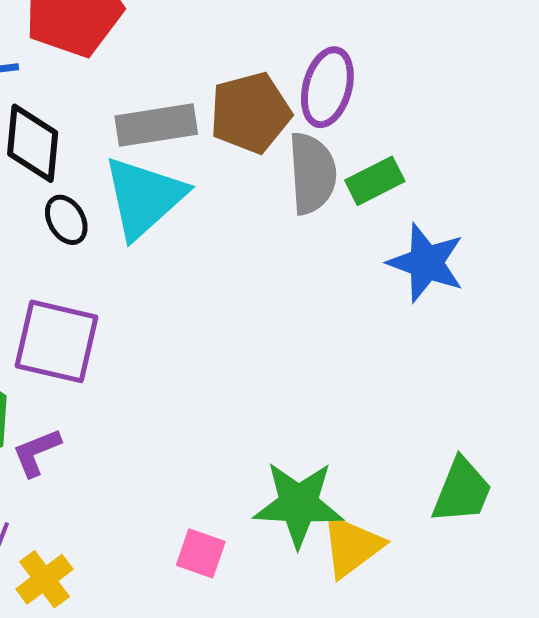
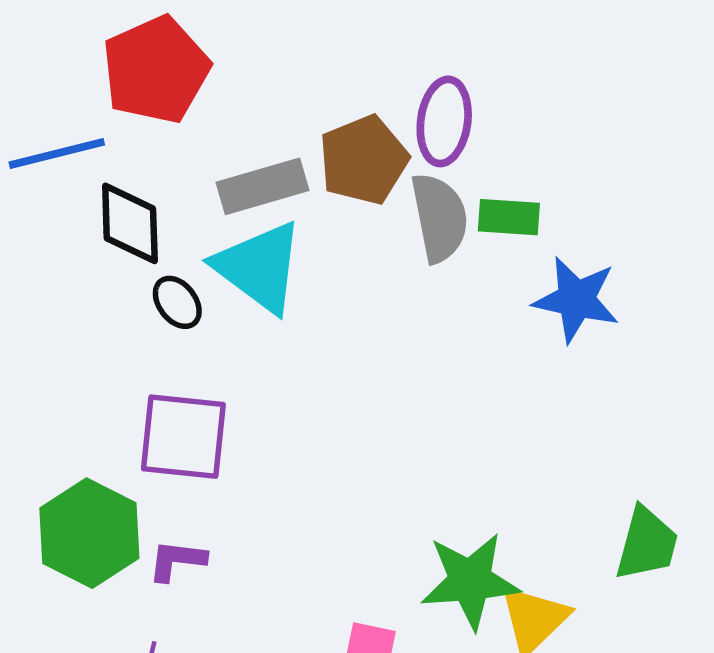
green rectangle: (375, 181) -> (509, 217), turned 38
cyan triangle: (144, 197) -> (259, 267), turned -34
purple L-shape: (37, 452) -> (177, 560), turned 36

